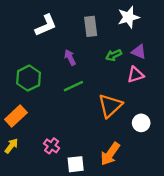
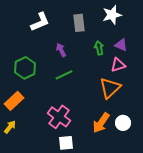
green arrow: (114, 55) -> (99, 48), turned 104
orange triangle: (110, 106) -> (110, 88), moved
white circle: (141, 123) -> (123, 123), moved
pink cross: (52, 146) -> (59, 117), moved, size x1.6
orange arrow: (110, 154) -> (101, 123), moved

